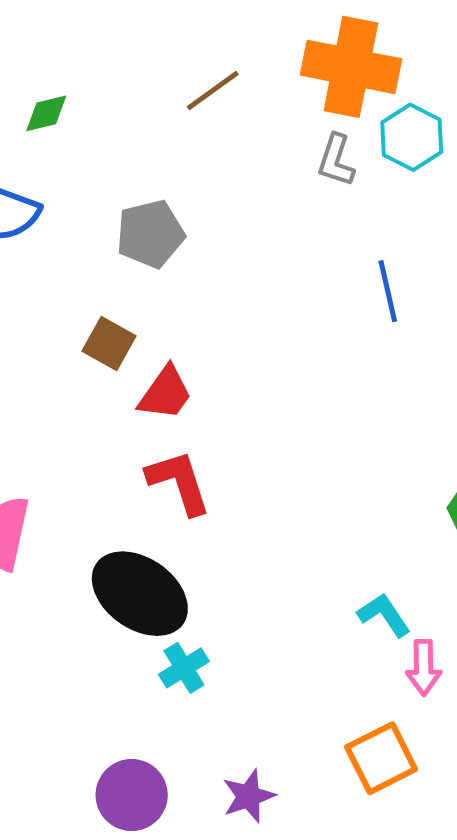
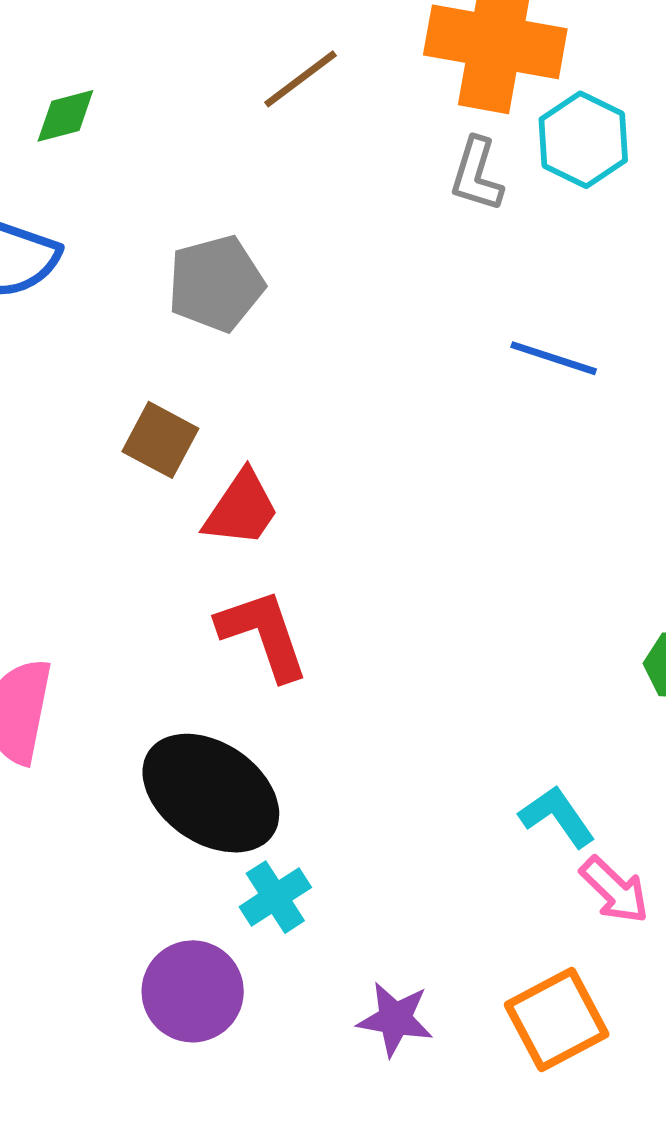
blue line: (388, 291) -> (554, 358), turned -58
pink arrow: (424, 668) -> (614, 890), turned -44
purple circle: (132, 795) -> (193, 991), moved
purple star: (249, 796) -> (395, 1019), moved, turned 30

